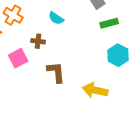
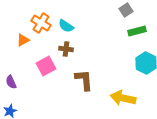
cyan semicircle: (56, 18) -> (66, 26), moved

